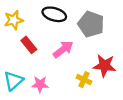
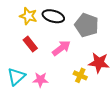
yellow star: (14, 20) -> (28, 16), moved, turned 30

